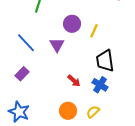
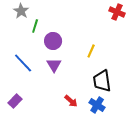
purple circle: (72, 24) -> (53, 41), moved
purple rectangle: (22, 74) -> (15, 101), moved

